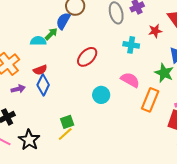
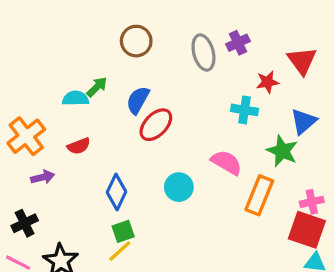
blue semicircle: (63, 21) -> (138, 100), moved
cyan cross: (131, 45) -> (244, 110), moved
blue diamond: (43, 85) -> (117, 192), moved

